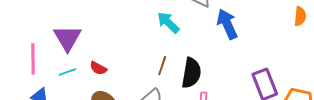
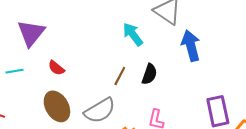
cyan line: (67, 72) -> (14, 71), moved
black semicircle: (191, 73) -> (149, 74), moved, size x0.7

